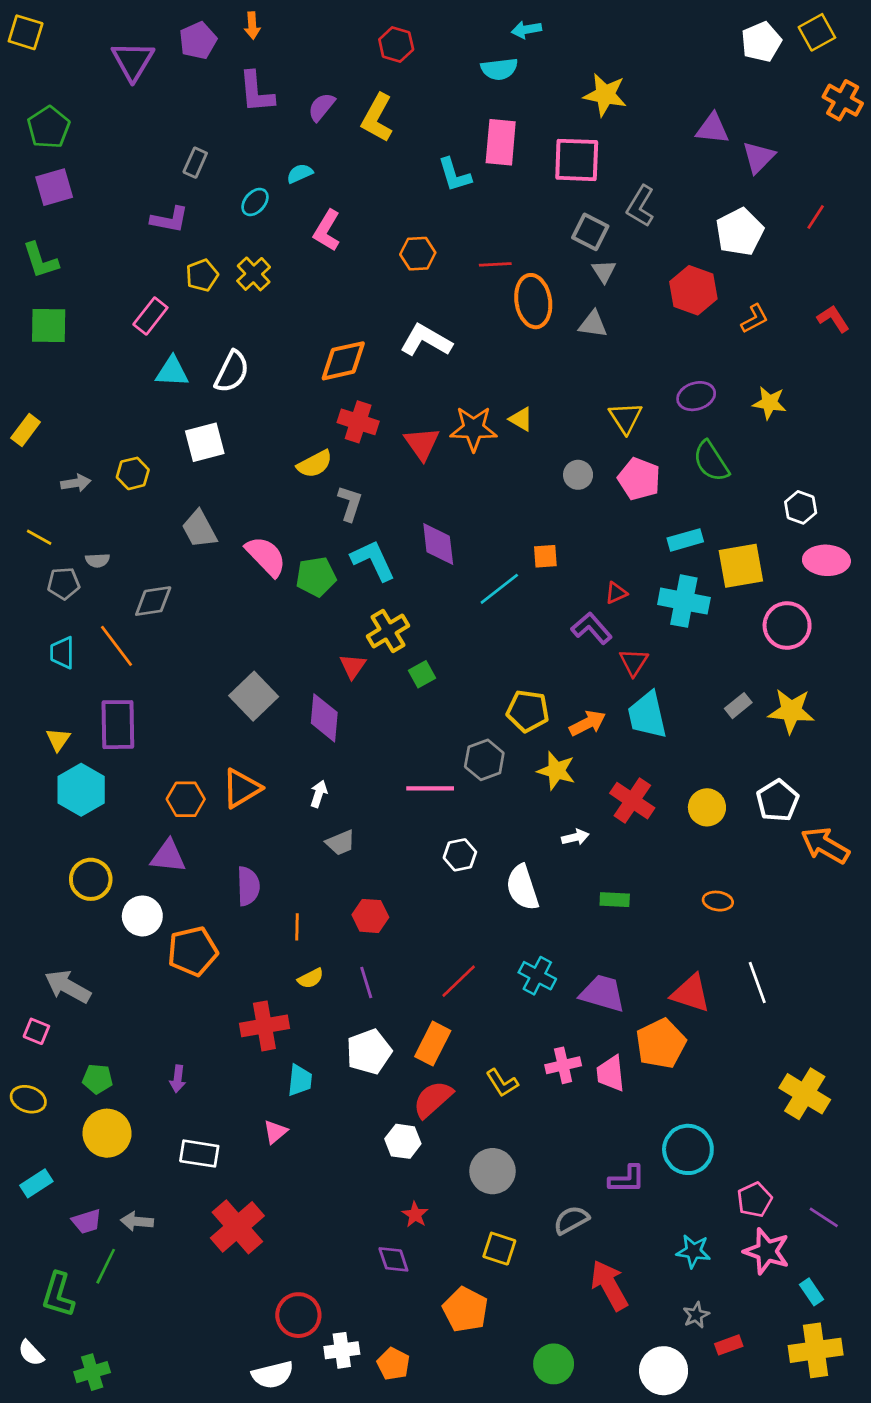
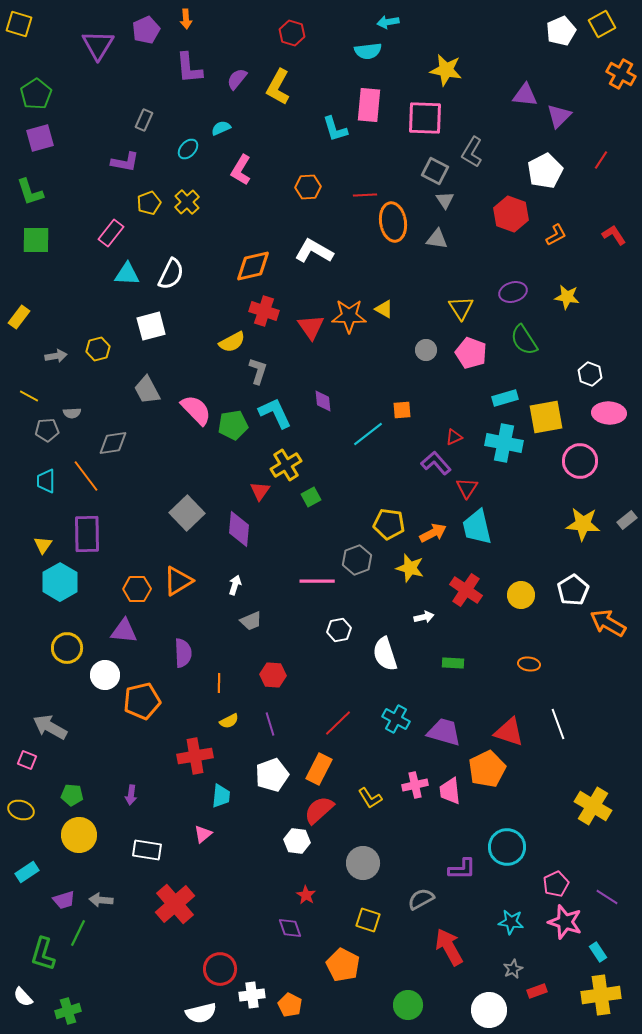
purple diamond: (438, 544) -> (323, 401), size x0.7
gray rectangle: (738, 706) -> (627, 520), moved

